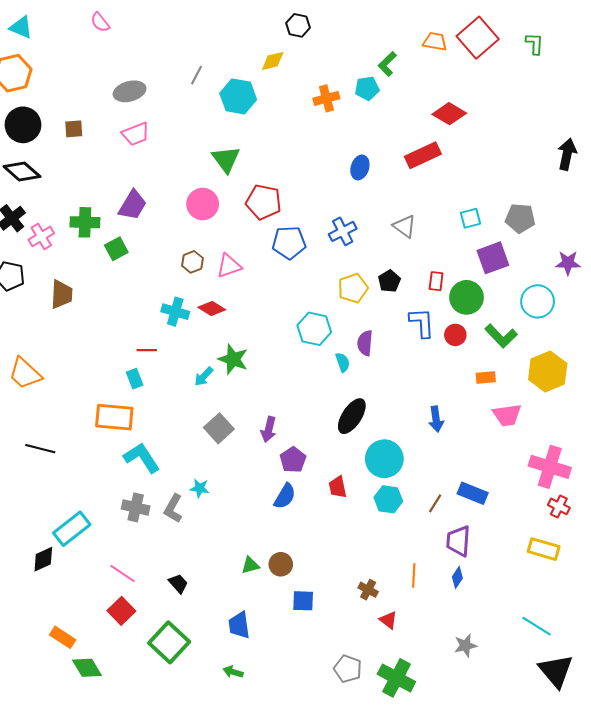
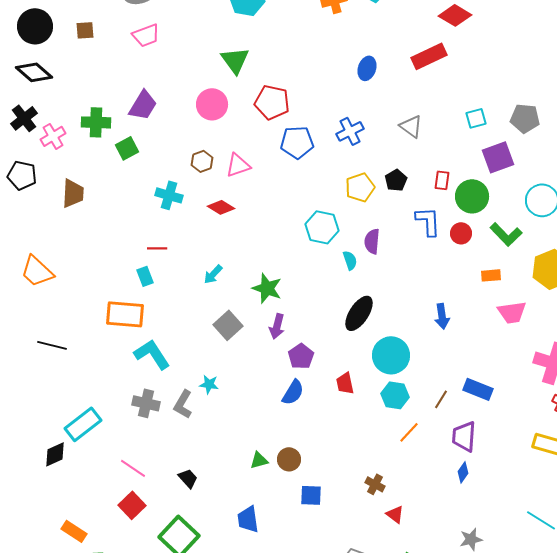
cyan cross: (175, 312) -> (169, 195), moved
green star: (233, 359) -> (267, 288), moved
orange line: (414, 575) -> (409, 432), moved, turned 40

